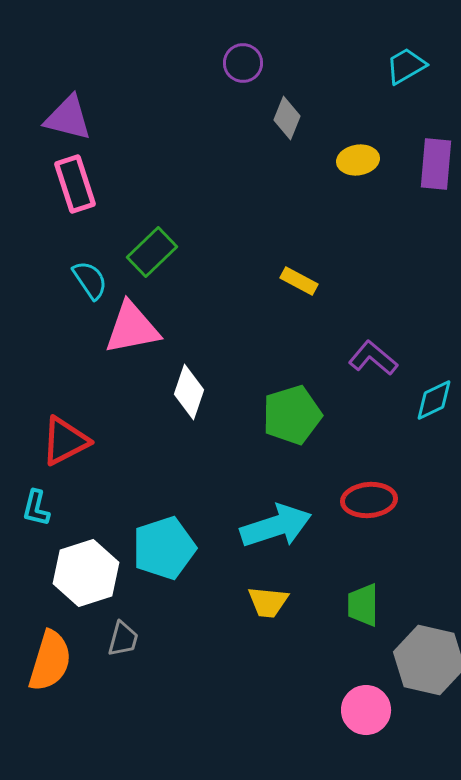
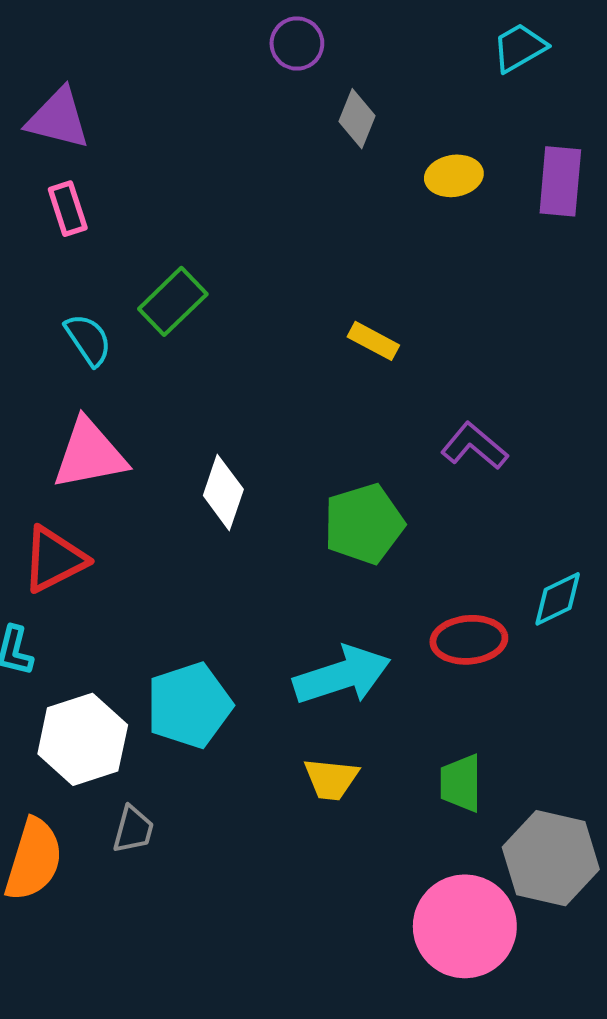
pink rectangle: (75, 184) -> (68, 209), size x0.7
pink triangle: (132, 328) -> (90, 454), moved
cyan diamond: (434, 400) -> (558, 599), moved
pink circle: (366, 710) -> (465, 926), size x1.5

